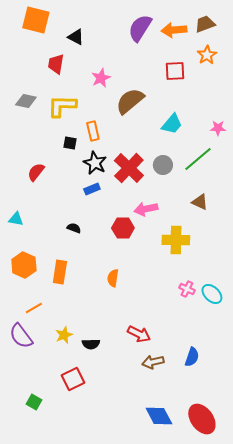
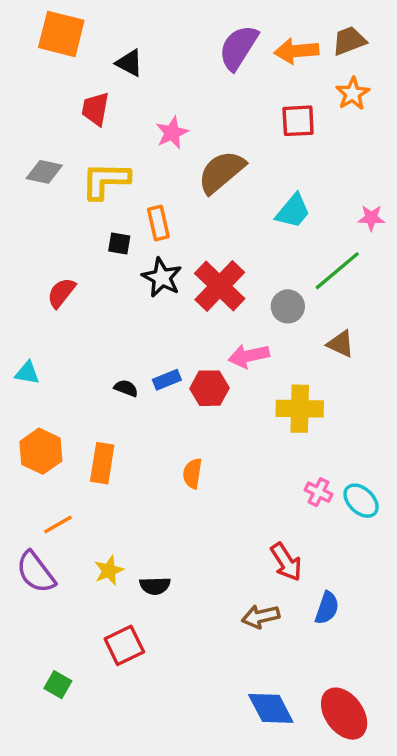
gray circle: (163, 165) -> (288, 306), moved
blue rectangle: (92, 189) -> (167, 380), moved
red arrow: (139, 334) -> (286, 562), moved, turned 30

